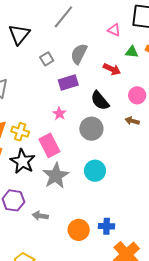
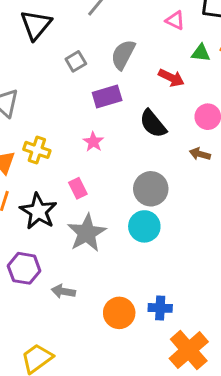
gray circle: (91, 129) -> (151, 189), moved
yellow cross: (20, 132) -> (37, 150), moved
pink rectangle: (49, 145) -> (78, 188), size x0.6

